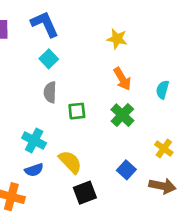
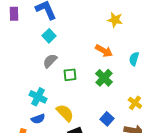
yellow star: (117, 39) -> (115, 20), moved
orange arrow: (122, 79) -> (104, 51), turned -30
gray semicircle: (50, 92) -> (50, 61), turned 42

